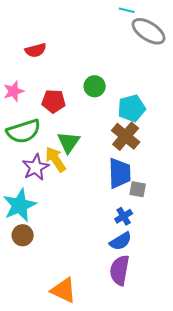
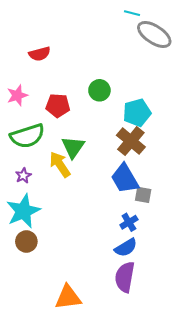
purple star: (36, 167) -> (23, 176), moved, size x0.6
blue trapezoid: (120, 173) -> (125, 179), turned 152
orange triangle: (64, 290) -> (68, 297), turned -32

